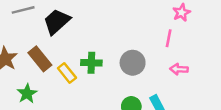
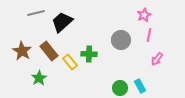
pink star: (182, 13) -> (144, 15), moved
gray circle: (133, 63) -> (121, 40), moved
pink arrow: (179, 69) -> (157, 59), turned -56

